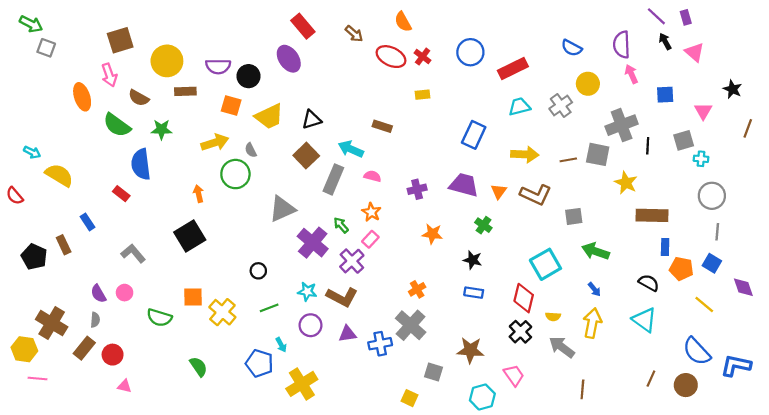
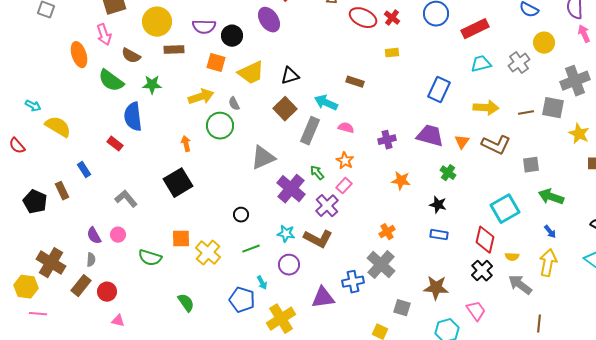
purple triangle: (347, 334) -> (323, 298), moved, size x1.4

